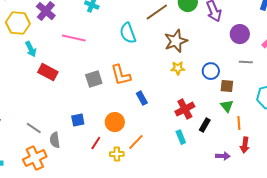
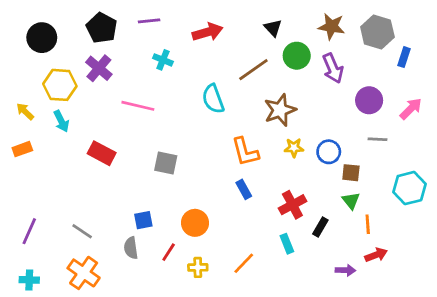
cyan arrow: (31, 49) -> (61, 121), moved
yellow star: (178, 68) -> (294, 148), moved
orange L-shape: (121, 75) -> (245, 152), moved
gray square: (94, 79) -> (166, 163), turned 30
blue rectangle: (142, 98) -> (244, 189), moved
gray semicircle: (55, 140) -> (131, 248), moved
orange line: (136, 142) -> (244, 263), moved
red arrow: (245, 145) -> (376, 255), turned -119
orange cross: (35, 158) -> (84, 273), turned -30

